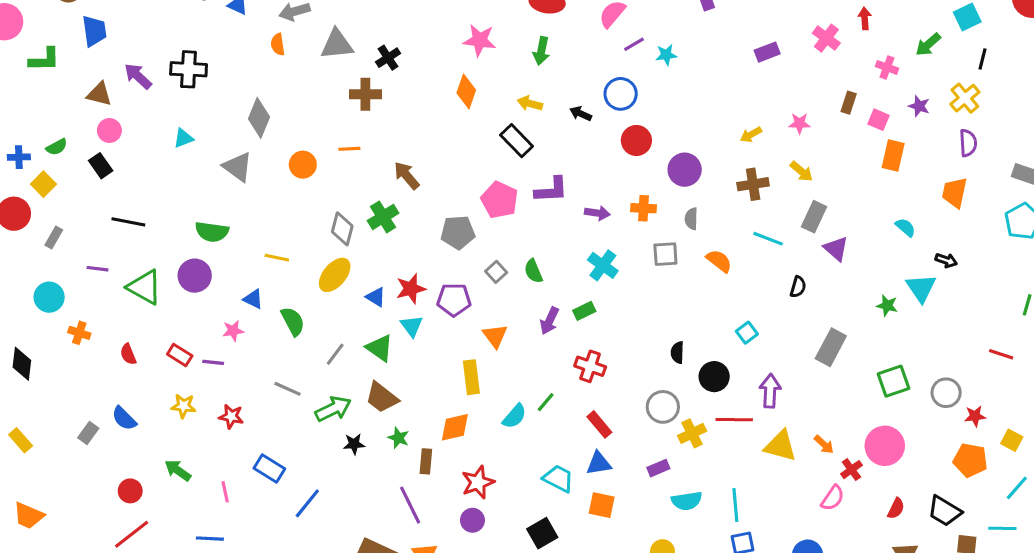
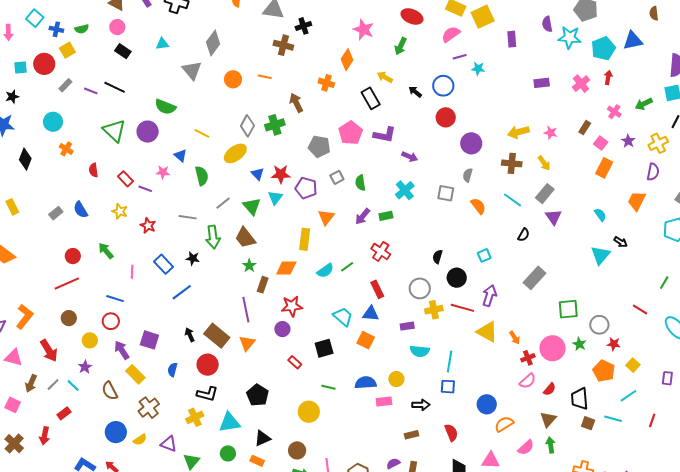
yellow arrow: (751, 135) -> (518, 132), size x1.5
black rectangle: (101, 166) -> (123, 51), moved, turned -35
orange cross: (643, 208) -> (326, 83), moved
purple line: (97, 269) -> (91, 91), moved
green star: (887, 306) -> (579, 344), moved
gray line: (287, 389) -> (188, 217), turned -30
green arrow: (333, 409) -> (213, 237), turned 95
black star: (354, 444) -> (193, 258), moved
pink semicircle: (833, 498) -> (528, 381), moved
black trapezoid: (945, 511) -> (580, 399), turned 40

